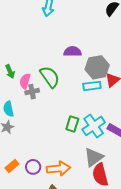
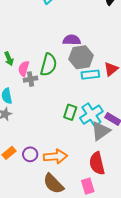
gray hexagon: (97, 67) -> (81, 57), moved
green semicircle: (50, 77) -> (49, 65), turned 50
gray triangle: (94, 157) -> (101, 131), moved

